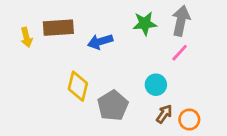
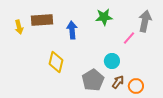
gray arrow: (181, 21) -> (145, 21), moved
blue arrow: (100, 42) -> (72, 30), turned 102
gray pentagon: (113, 106) -> (93, 80), moved

